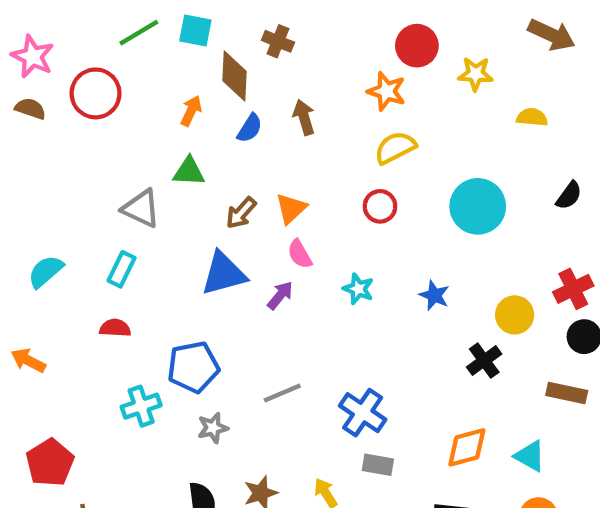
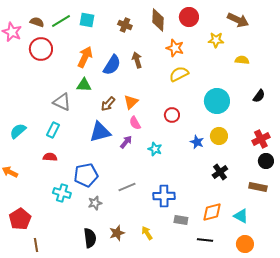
brown arrow: (552, 35) -> (238, 20), moved
red circle: (417, 46) -> (189, 17), moved
brown diamond: (235, 76) -> (158, 20), moved
brown semicircle: (30, 109) -> (37, 22), moved
orange arrow: (191, 111) -> (85, 57), size x1.5
blue semicircle: (250, 128) -> (112, 65), size x1.5
red circle: (380, 206) -> (172, 115), moved
cyan star: (358, 289) -> (155, 149), moved
yellow circle: (515, 315) -> (219, 136), moved
cyan cross: (141, 406) -> (62, 193), turned 36
blue cross: (363, 413) -> (164, 196), turned -35
gray rectangle: (378, 465) -> (181, 220), moved

